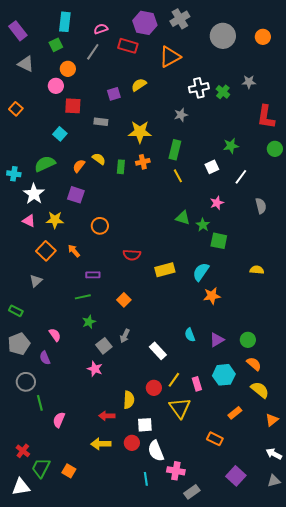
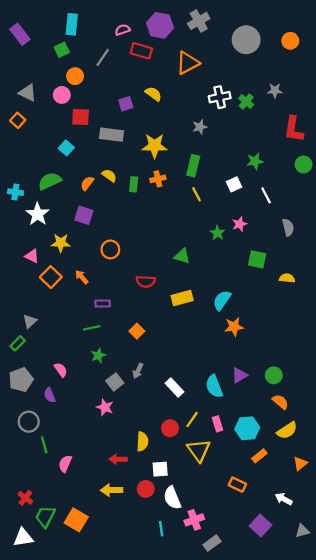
pink semicircle: (101, 29) -> (123, 30), moved
gray triangle: (26, 64) -> (28, 93), moved
yellow semicircle: (139, 85) -> (153, 94), turned 70
gray rectangle: (101, 122) -> (111, 135), size x1.5
white line: (241, 177) -> (266, 195), turned -63
green triangle: (183, 218) -> (182, 256), moved
pink triangle: (29, 221) -> (32, 256), moved
green star: (203, 225) -> (217, 233), moved
green square: (219, 241) -> (257, 259), moved
yellow semicircle: (257, 270) -> (287, 278), moved
gray triangle: (36, 281) -> (30, 321), moved
green rectangle: (16, 311) -> (18, 343), turned -72
cyan semicircle: (190, 335) -> (214, 386), moved, size x1.5
cyan hexagon: (224, 375) -> (247, 428), moved
yellow semicircle: (260, 390) -> (287, 430), turned 108
white arrow: (274, 454) -> (284, 499), moved
orange square: (69, 471) -> (76, 520), size x1.5
pink cross: (176, 471) -> (194, 520), turned -30

